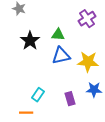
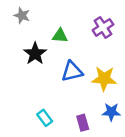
green triangle: (58, 35) -> (60, 36), moved
cyan rectangle: (38, 95) -> (45, 118), turned -72

